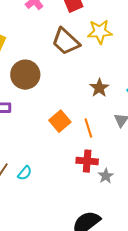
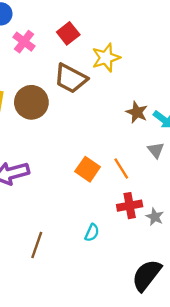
brown circle: (25, 75) -> (31, 102), moved
brown star: (99, 88) -> (137, 112), moved
cyan semicircle: (25, 173) -> (92, 233), moved

